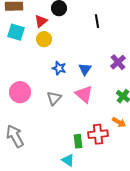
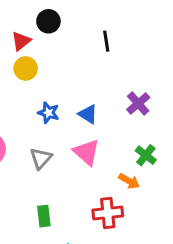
blue triangle: (85, 69) -> (88, 114), turned -32
orange arrow: (119, 122) -> (129, 181), moved
green rectangle: (78, 141) -> (44, 216), moved

